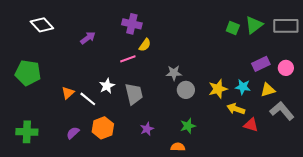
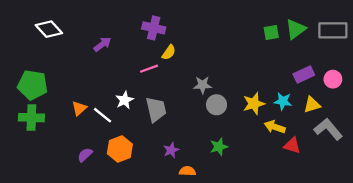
green square: (233, 28) -> (271, 33), turned -32
green cross: (27, 132) -> (31, 118), moved
orange semicircle: (178, 147) -> (187, 171), moved

